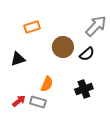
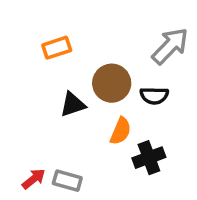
black semicircle: (87, 54) -> (154, 96), turned 42
black triangle: (18, 59) -> (73, 104), moved
orange semicircle: (47, 84) -> (121, 131), moved

